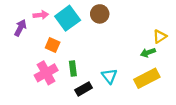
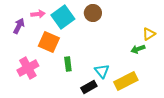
orange square: (53, 45) -> (49, 42), size x1.5
pink cross: (46, 73) -> (28, 68), moved
yellow rectangle: (147, 78) -> (126, 81), moved
black rectangle: (84, 89) -> (89, 87), moved

